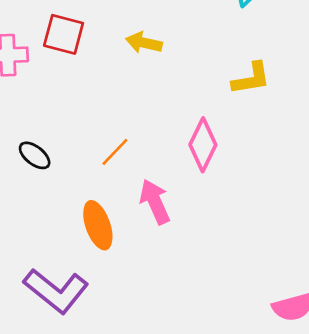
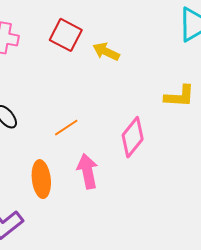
red square: (64, 34) -> (66, 35), moved

